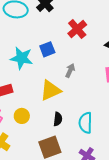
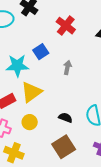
yellow triangle: (50, 90) -> (31, 92), moved
black semicircle: (58, 119) -> (65, 118), turned -64

